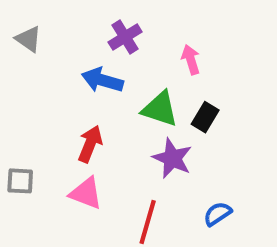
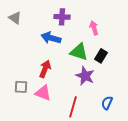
purple cross: (125, 37) -> (62, 17), turned 35
gray square: (20, 181) -> (21, 87), moved
blue semicircle: (218, 214) -> (107, 103), turned -32

